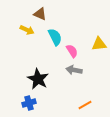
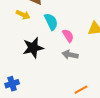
black star: (38, 79) -> (33, 48), moved, turned 30
blue cross: (29, 103) -> (12, 84), moved

